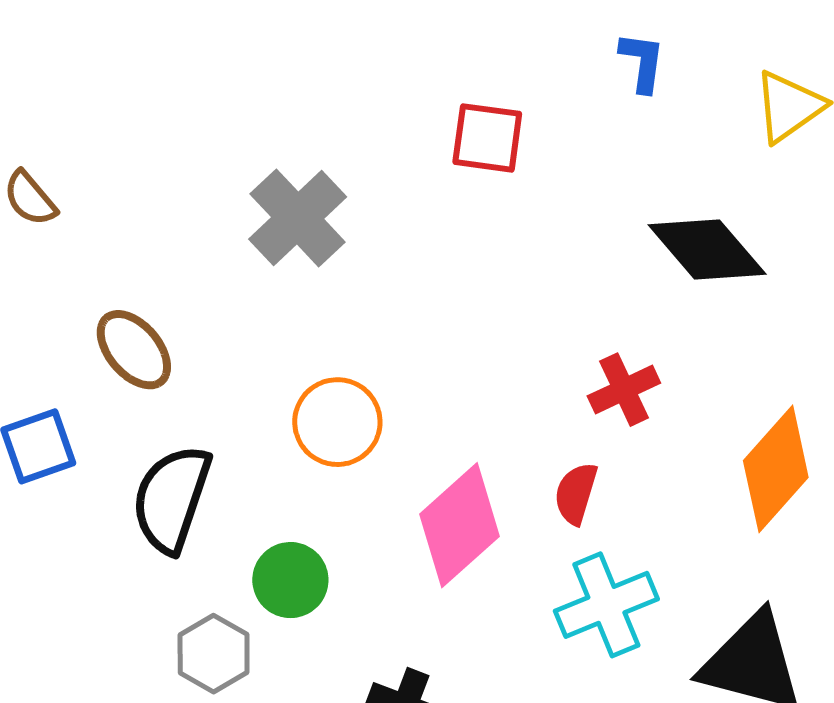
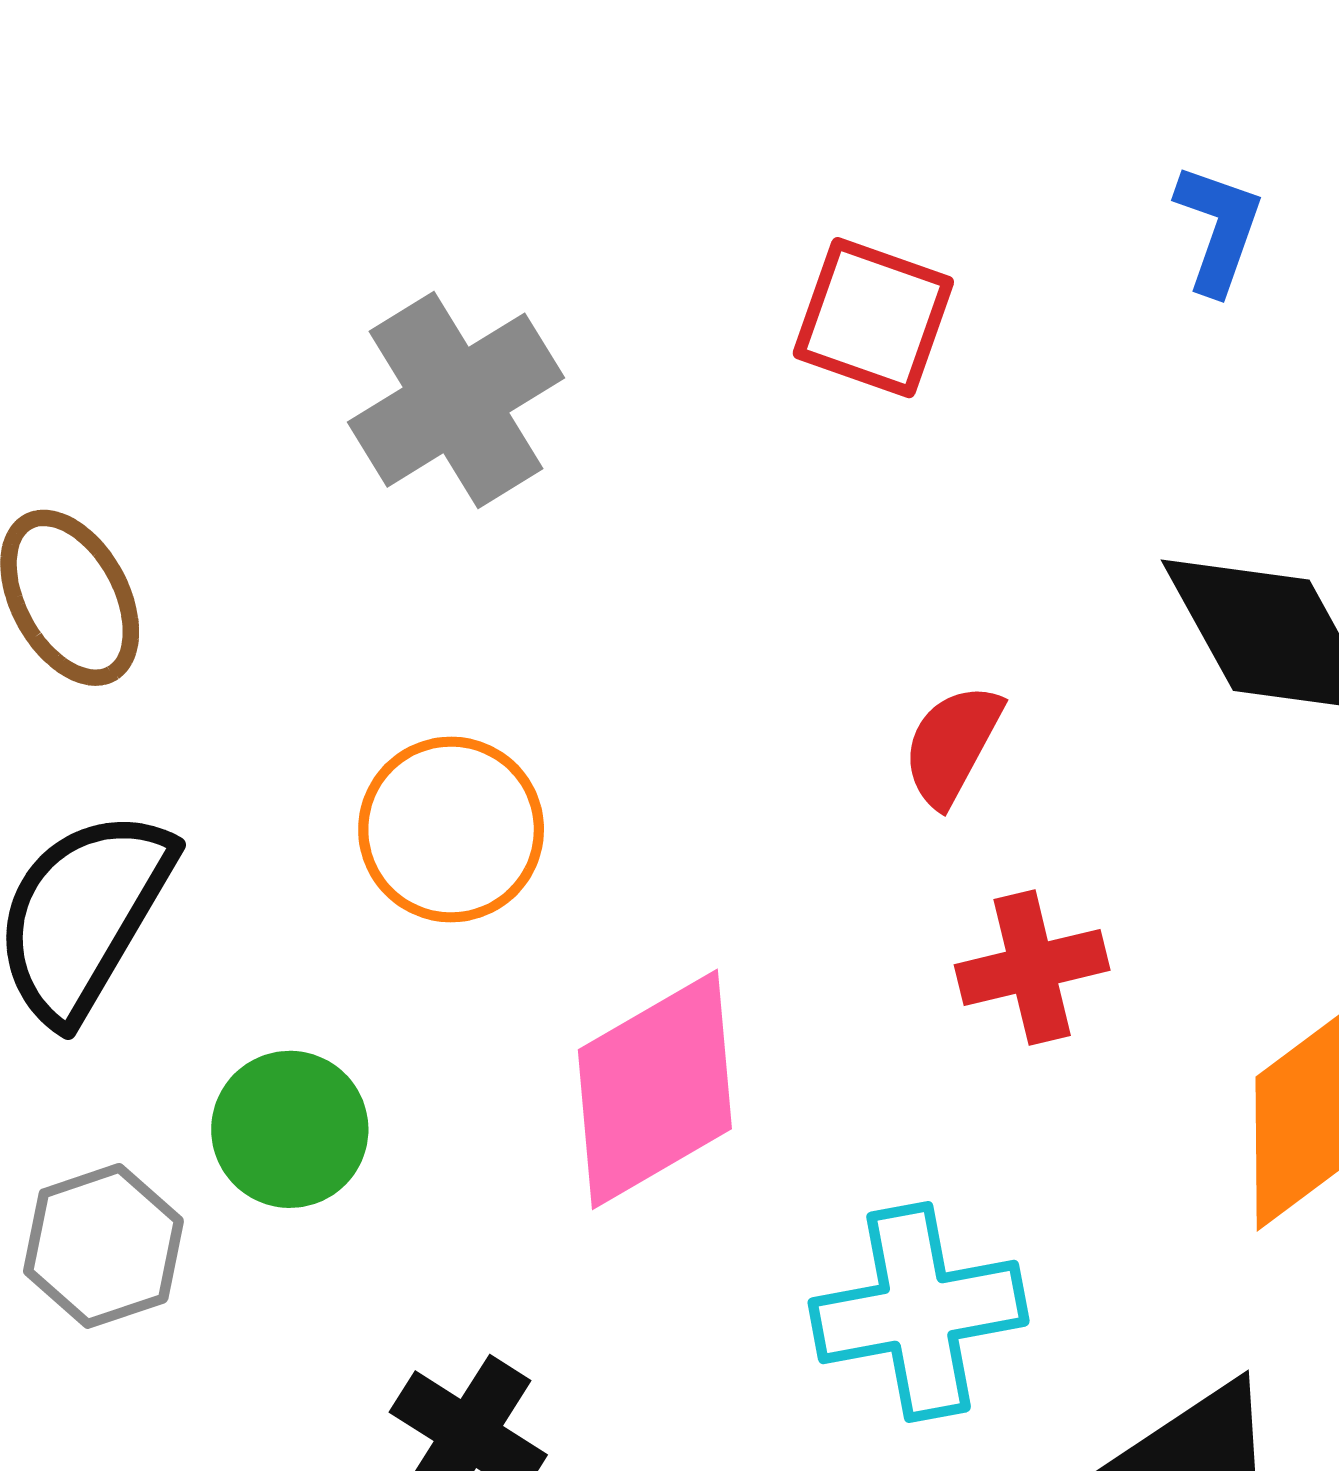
red cross: (624, 390) -> (1032, 968), moved
red semicircle: (576, 493) -> (952, 745), moved

